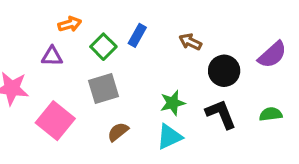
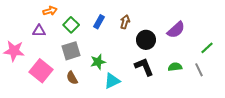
blue rectangle: (137, 35) -> (99, 22), moved
brown arrow: (190, 42) -> (125, 22), turned 80
green star: (173, 103) -> (98, 62), moved
brown semicircle: (118, 132) -> (72, 78), moved, turned -80

